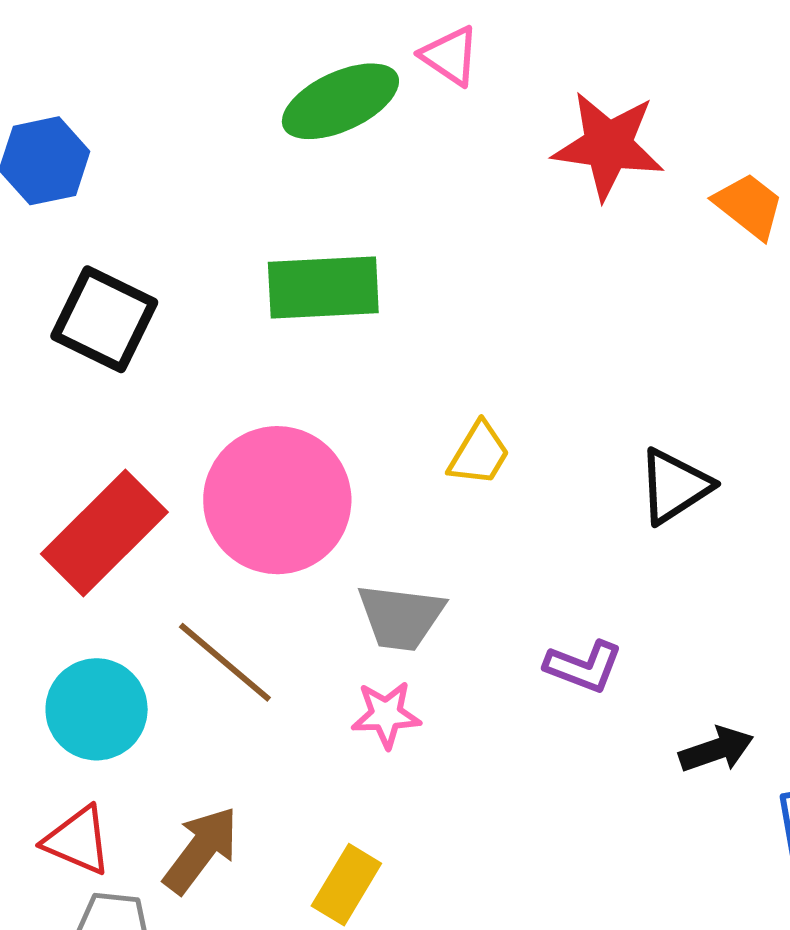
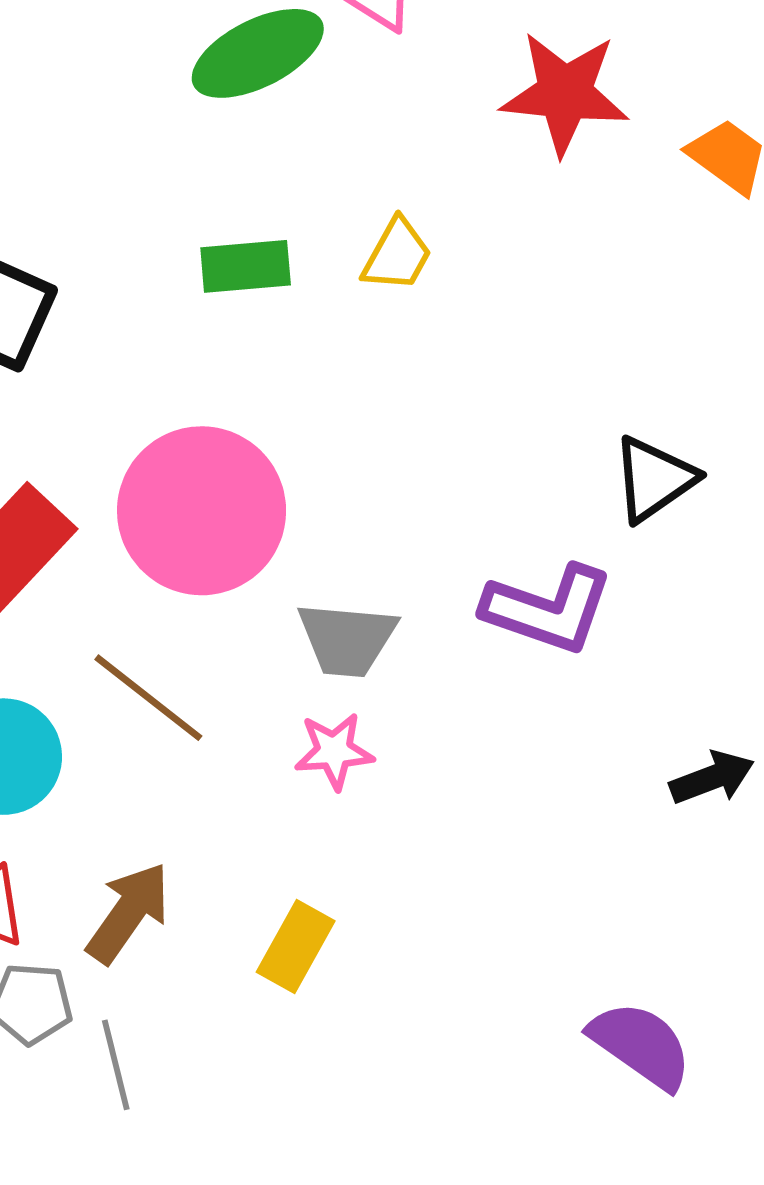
green rectangle: (323, 287) -> (246, 266), size x0.7
yellow trapezoid: (479, 454) -> (397, 255), moved
purple L-shape: (584, 667) -> (548, 609), moved, size x1.5

